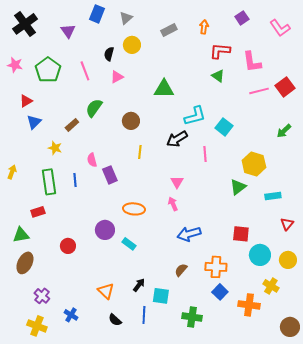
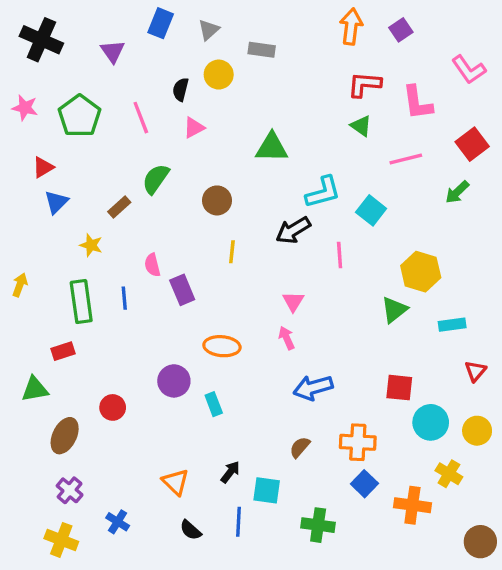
black cross: (25, 24) -> (41, 40), turned -30
orange arrow: (204, 27) -> (351, 27), moved, size x1.5
pink L-shape: (280, 28) -> (469, 70), moved
gray rectangle: (169, 30) -> (262, 50), moved, turned 35
pink line: (259, 91) -> (406, 159), moved
green arrow: (284, 131) -> (457, 192), moved
cyan rectangle: (129, 244) -> (214, 404), turned 32
brown ellipse: (25, 263) -> (65, 436), moved

